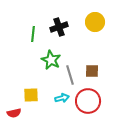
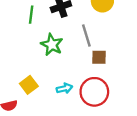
gray line: (70, 75) -> (86, 35), moved
yellow square: (31, 95) -> (29, 85), turned -35

